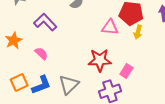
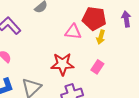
pink rectangle: (126, 71) -> (97, 67), moved

